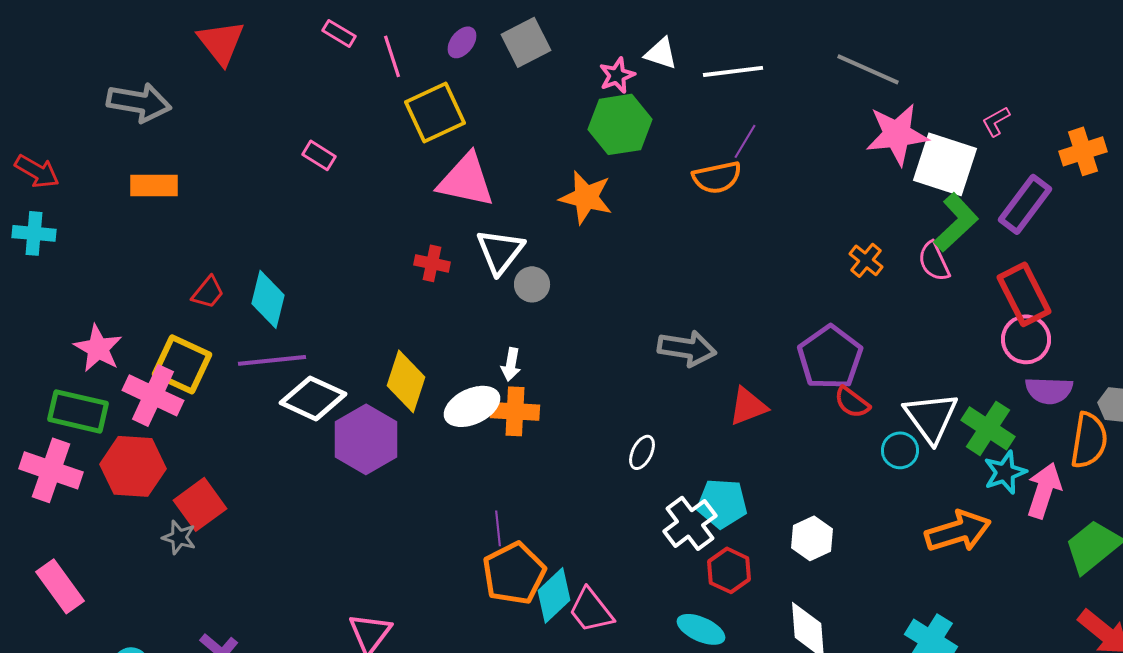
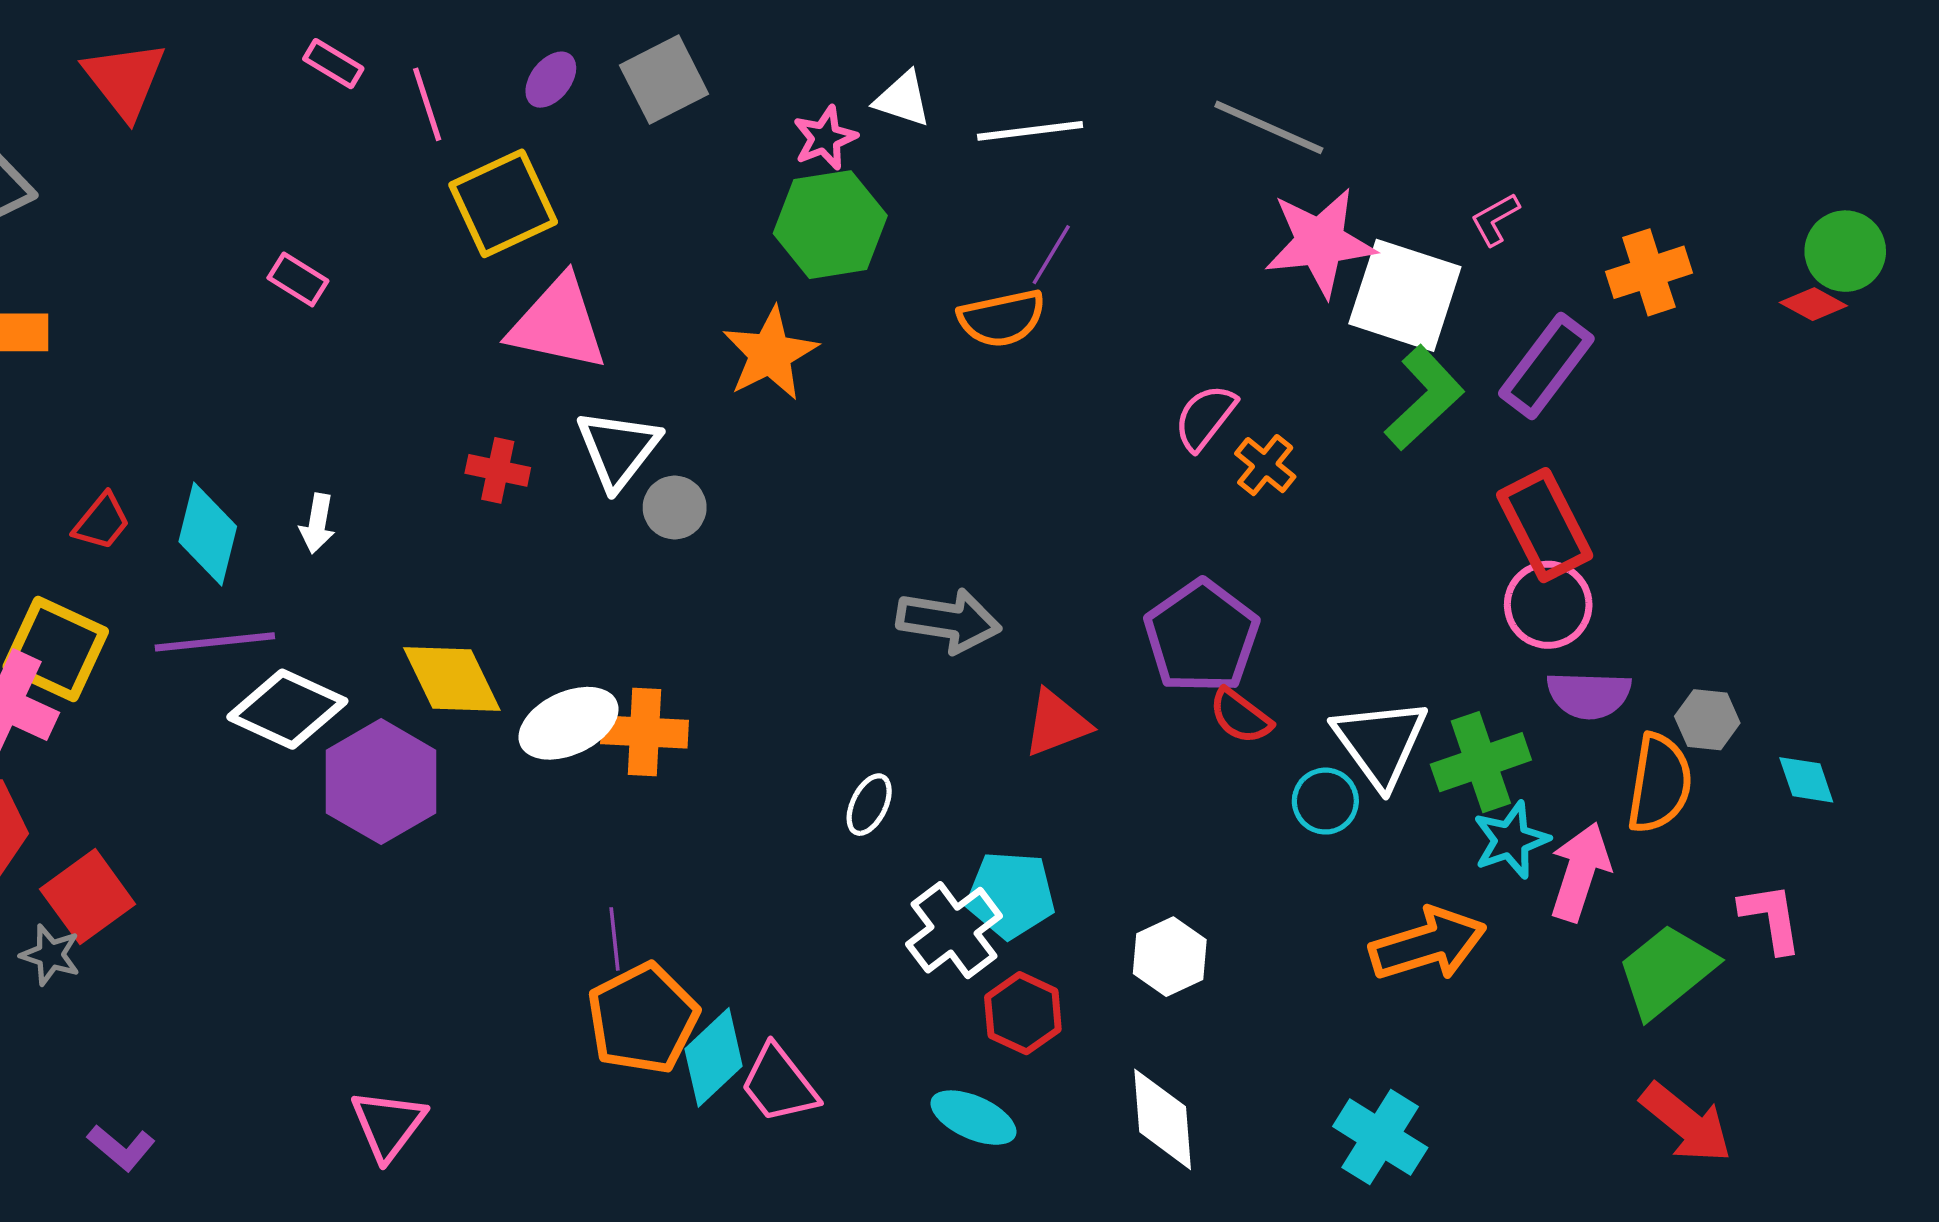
orange star: (586, 197) -> (770, 354), turned 30
pink semicircle: (934, 261) -> (1205, 417), moved, turned 63
white arrow: (511, 364) -> (317, 523), moved
yellow diamond: (406, 381) -> (452, 679), turned -44
green cross: (988, 428) -> (1481, 762), turned 38

